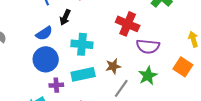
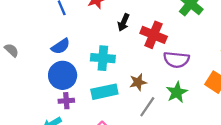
black arrow: (65, 17) -> (124, 22), moved
purple cross: (56, 85) -> (66, 101), moved

